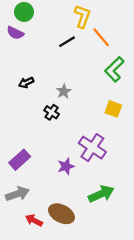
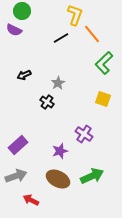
purple cross: (92, 148) -> (84, 134), size x0.7
brown ellipse: (61, 214) -> (58, 179), moved

